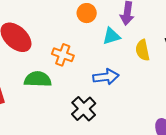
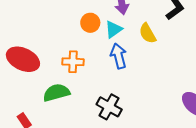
orange circle: (87, 13) -> (90, 23), moved
blue arrow: (106, 77) -> (119, 56), moved, turned -80

